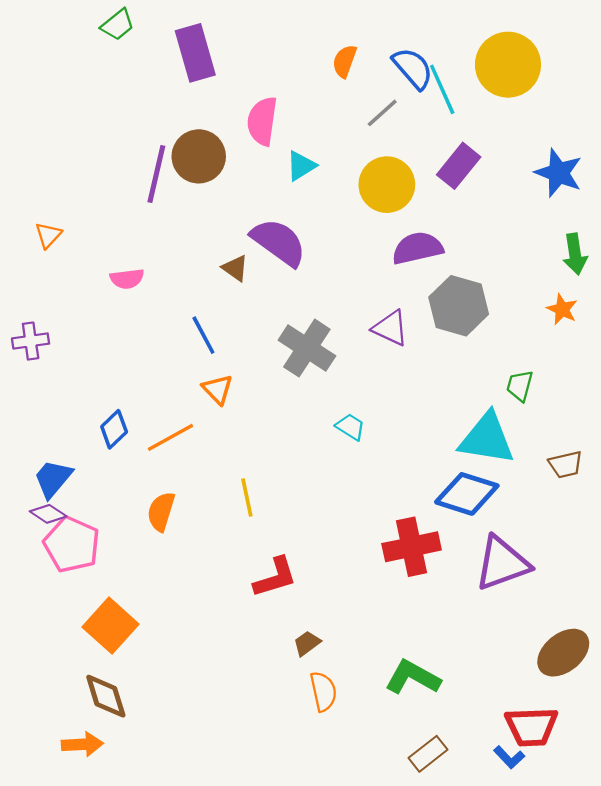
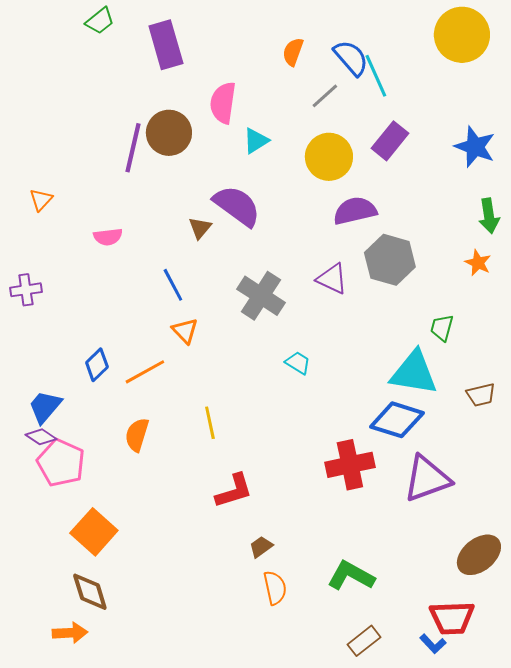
yellow circle: (508, 65) -> (462, 35), moved
brown triangle: (235, 268) -> (200, 228), turned 35

